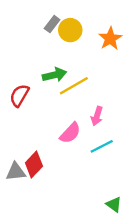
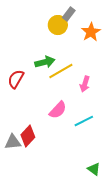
gray rectangle: (52, 24) -> (69, 14), moved
pink arrow: (97, 116) -> (85, 84), moved

